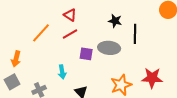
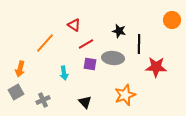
red line: (70, 34) -> (86, 44), moved
cyan arrow: (62, 72) -> (64, 73), moved
red star: (152, 78) -> (156, 67), moved

